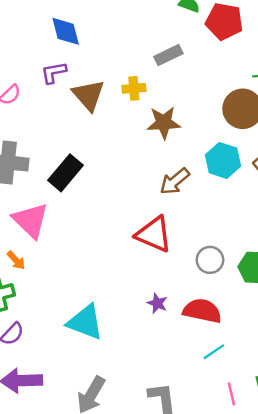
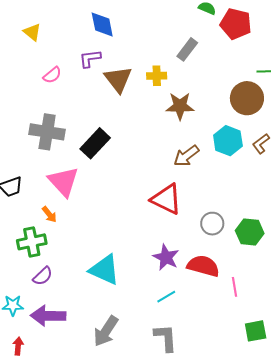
gray rectangle: (168, 55) -> (187, 49), turned -30
purple star: (157, 303) -> (166, 257), size x1.5
cyan line: (214, 352) -> (166, 297), moved
pink line: (231, 394) -> (235, 287), moved

